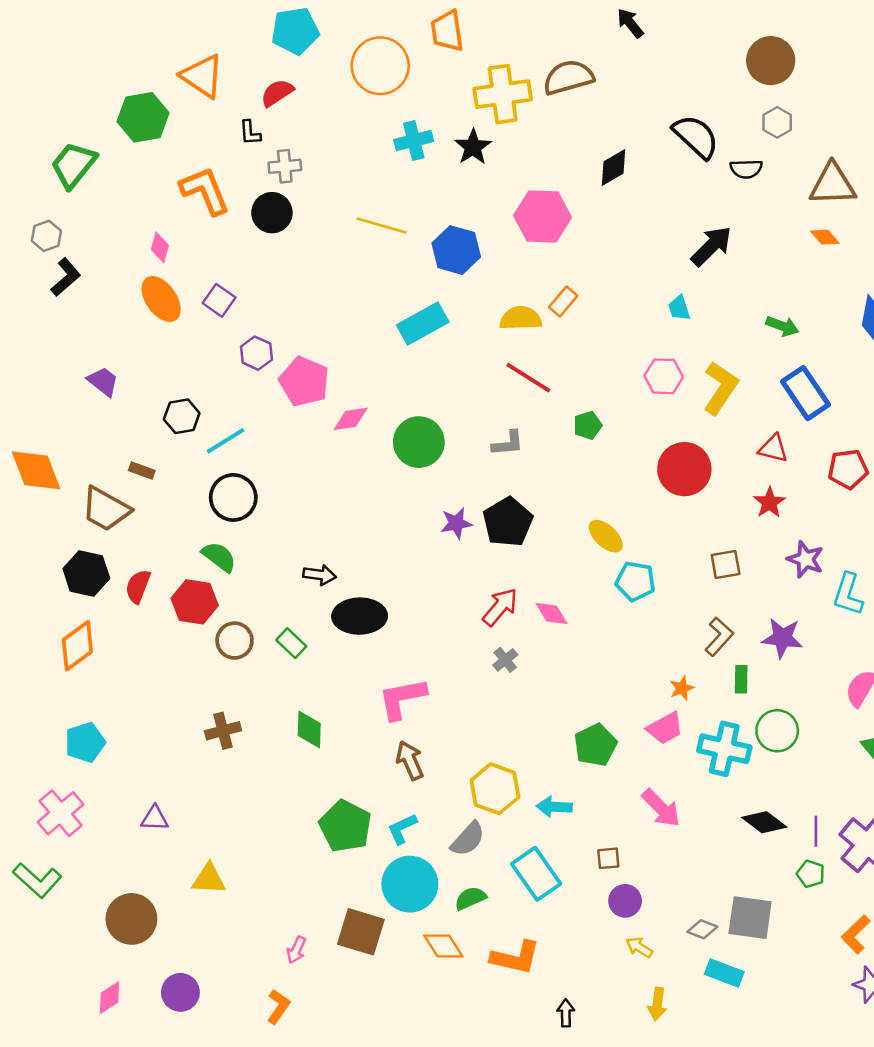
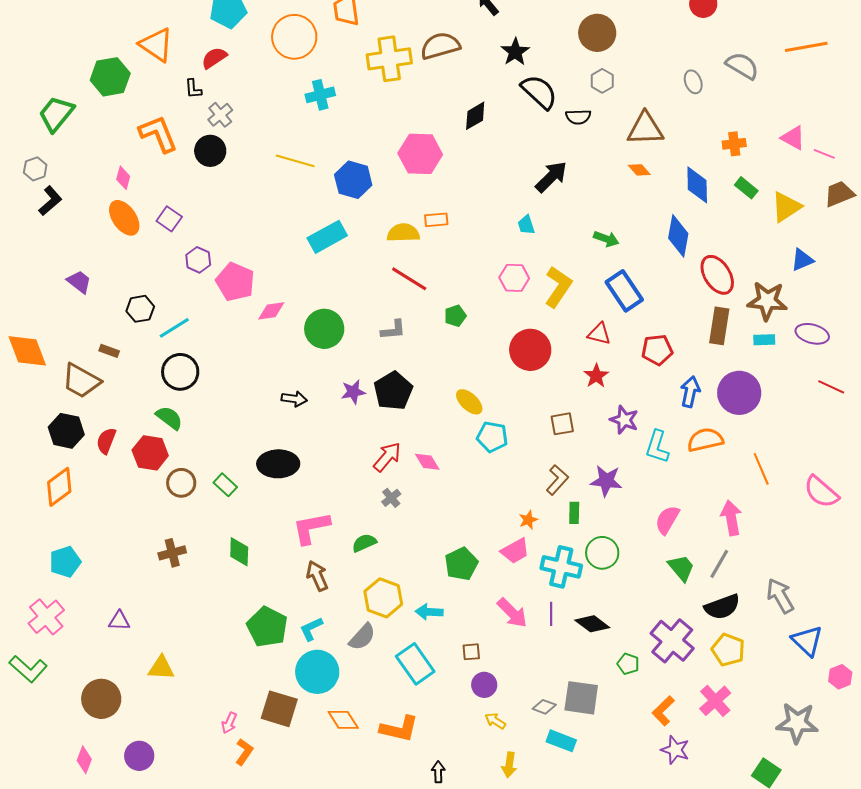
black star: (473, 147) -> (515, 52), moved
gray cross: (285, 166) -> (220, 115), turned -35
orange rectangle: (563, 302) -> (436, 220), turned 45
black arrow: (320, 575) -> (294, 399), moved
purple line: (816, 831) -> (551, 614), moved
green semicircle: (470, 898) -> (364, 543), moved
pink diamond: (110, 998) -> (84, 760), turned -36
orange L-shape: (278, 1007) -> (244, 752), moved

